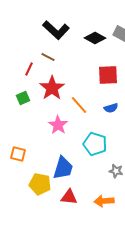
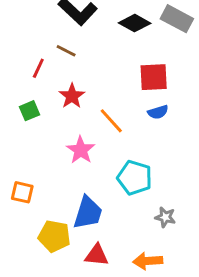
red star: (52, 88) -> (72, 96), size x0.7
blue semicircle: (111, 108) -> (158, 112), moved

